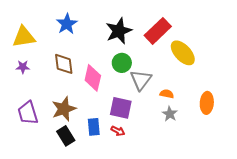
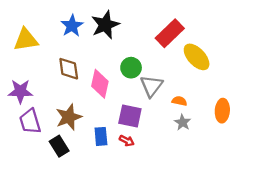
black star: (119, 31) -> (105, 25), moved
purple star: (23, 67) -> (20, 91), moved, size x1.6
black rectangle: (66, 136) -> (59, 146), moved

